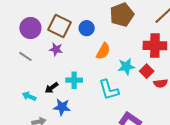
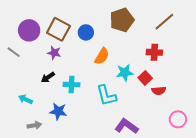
red cross: (155, 46) -> (154, 52), size x0.7
gray line: (25, 56) -> (14, 52), moved
black arrow: (52, 88) -> (48, 77), moved

